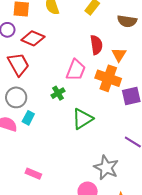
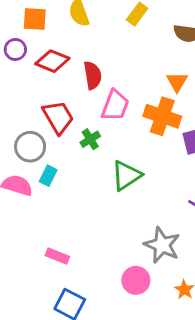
red semicircle: (96, 45) -> (93, 75), moved
red trapezoid: (18, 64) -> (58, 117), moved

